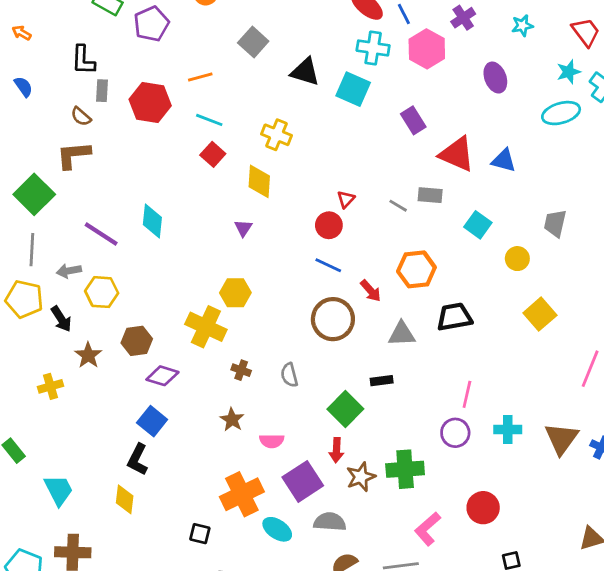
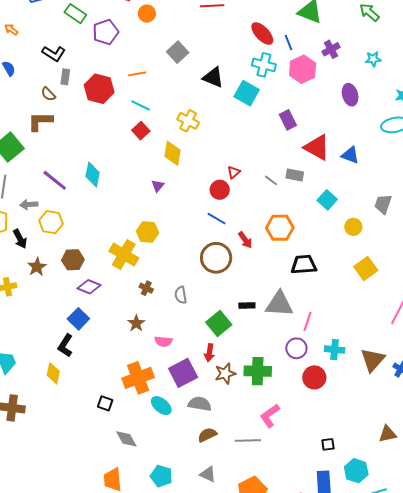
black L-shape: (83, 60) -> (54, 53), turned -65
gray triangle: (402, 334) -> (279, 304), moved, size x1.4
red circle: (483, 508) -> (314, 377), moved

